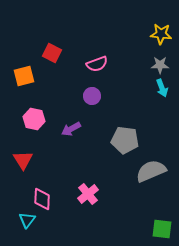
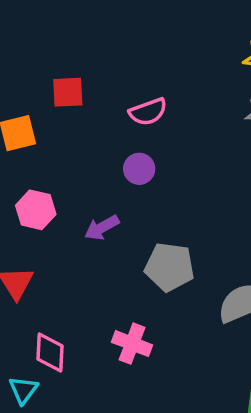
red square: (52, 53) -> (68, 92), turned -30
gray pentagon: (125, 140) -> (169, 267), moved
pink cross: (88, 194) -> (132, 344), turned -30

